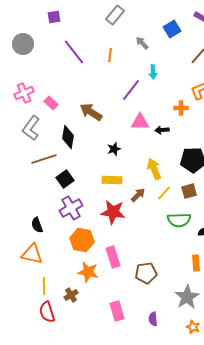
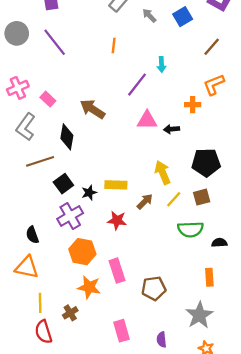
gray arrow: (142, 43) -> (149, 16), moved
purple line: (74, 52) -> (55, 42), moved
black star: (114, 149) -> (89, 193), moved
red star: (113, 212) -> (117, 220), size x0.7

